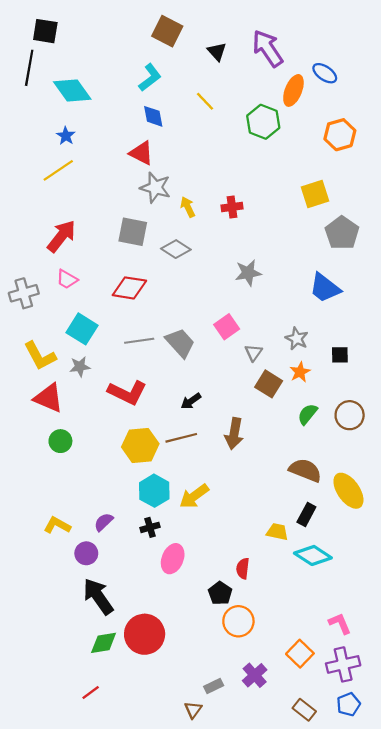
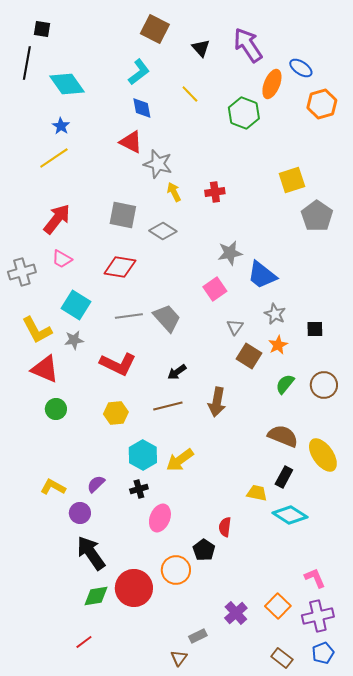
black square: (45, 31) -> (42, 29), size x0.7
orange hexagon: (340, 135) -> (322, 104), moved
gray star: (155, 188) -> (158, 164), moved
blue trapezoid: (325, 288) -> (262, 275), moved
pink square: (227, 327) -> (215, 289), moved
yellow hexagon: (140, 445) -> (116, 413), moved, size x0.7
orange circle: (238, 621) -> (176, 570), moved
purple cross: (255, 675) -> (236, 613), moved

